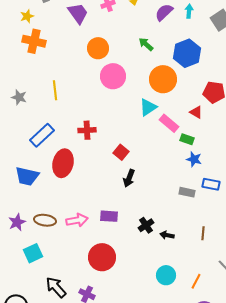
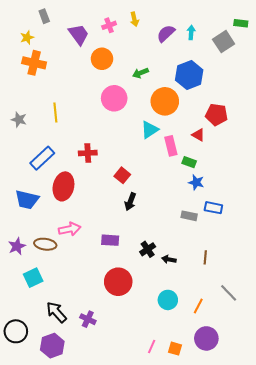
green arrow: (146, 44) -> (140, 73), moved, turned -63
orange circle: (98, 48) -> (102, 59), moved
pink rectangle: (169, 123) -> (171, 146), turned 36
pink arrow: (77, 220) -> (70, 229), moved
red circle: (102, 257) -> (118, 282), moved

